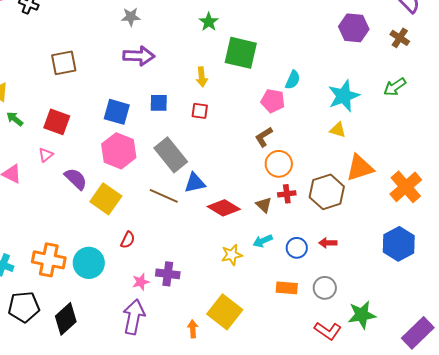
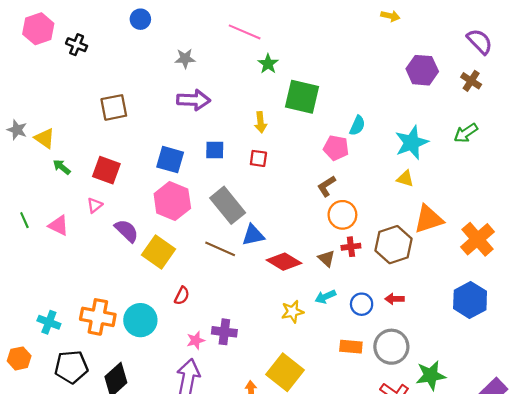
gray circle: (325, 288) -> (391, 347), size x1.4

